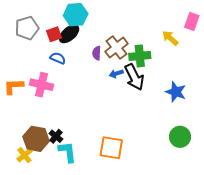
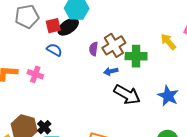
black arrow: (134, 77) -> (127, 95), moved, turned -40
pink cross: (41, 85) -> (35, 74), size x0.7

